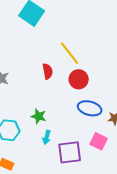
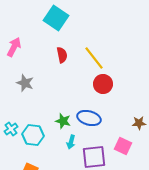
red semicircle: (48, 71) -> (62, 55), moved
blue ellipse: (90, 108) -> (89, 118), moved

